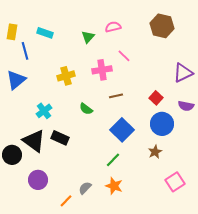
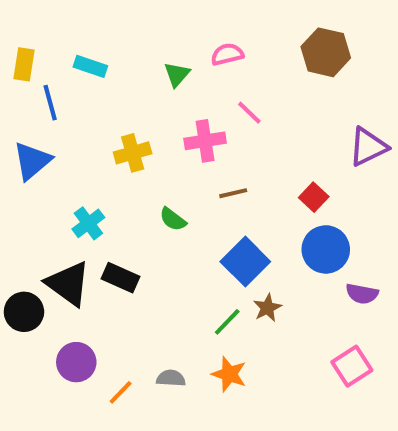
purple semicircle: (186, 106) -> (362, 294), moved
brown star: (155, 152) -> (267, 308), moved
gray semicircle: (85, 188) -> (171, 378), turned 48
orange line: (66, 201) -> (121, 392), moved

